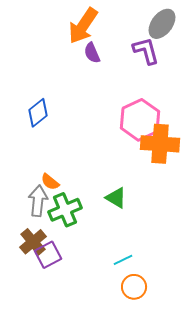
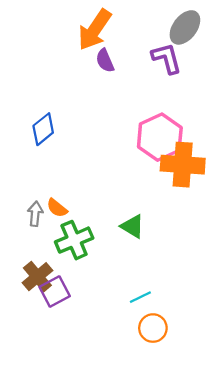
gray arrow: (38, 201) -> (35, 214), moved, size x0.7

